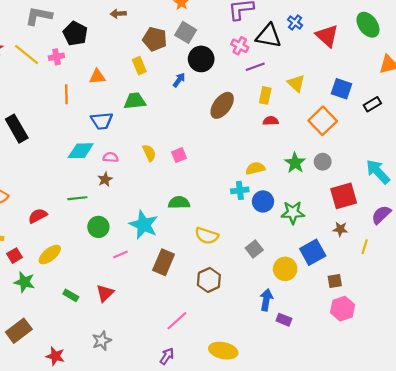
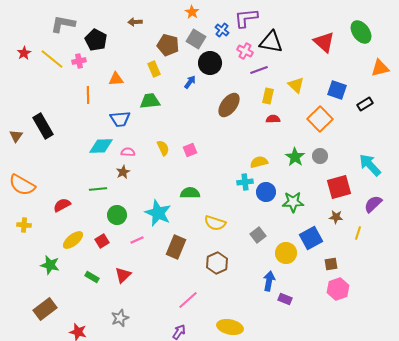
blue cross: (295, 23) -> (222, 30), moved
red square: (14, 256) -> (102, 241), moved

